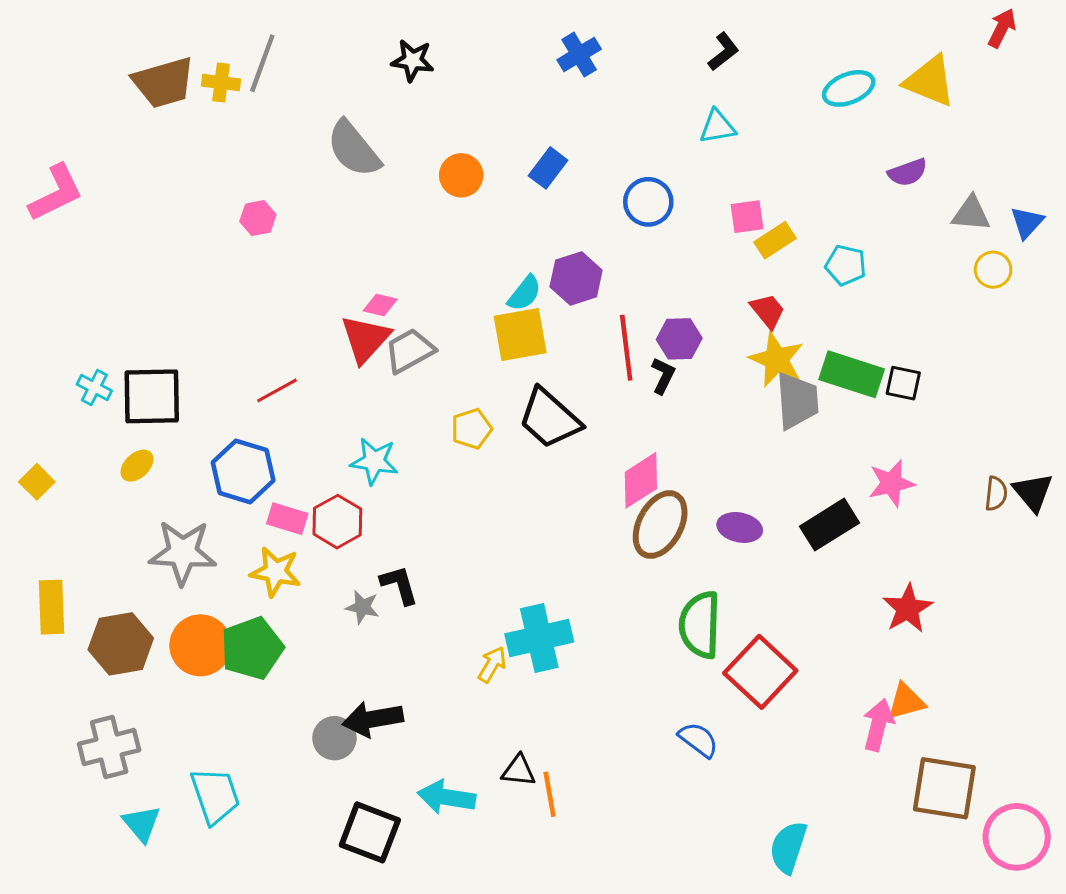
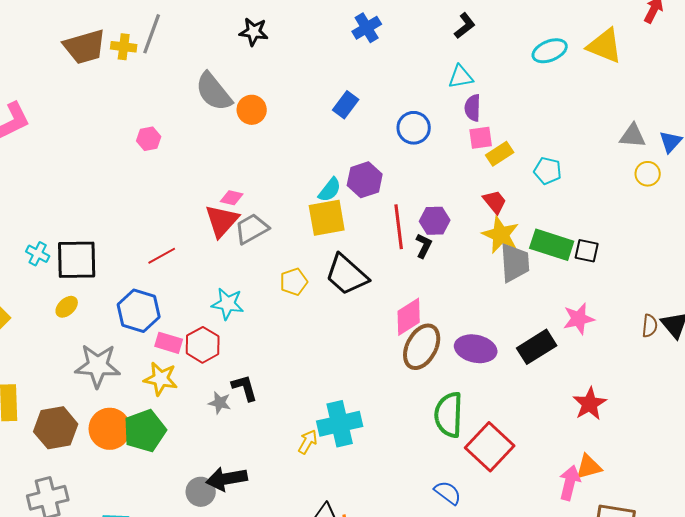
purple semicircle: (908, 172) -> (473, 108), moved, turned 112
orange circle: (461, 175) -> (252, 110), moved
purple ellipse: (740, 527) -> (476, 349), size x1.4

